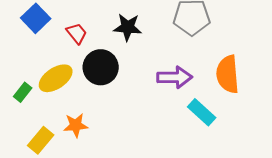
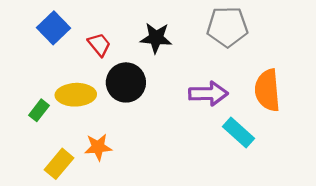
yellow ellipse: (56, 78) -> (76, 95), turned 32

